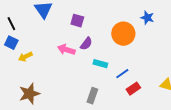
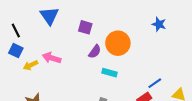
orange circle: (123, 34) -> (118, 43), moved
pink arrow: (66, 50) -> (52, 58), moved
blue line: (122, 74) -> (155, 83), moved

